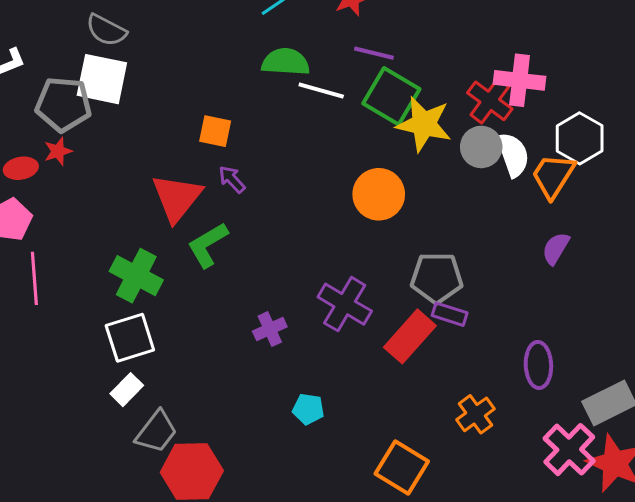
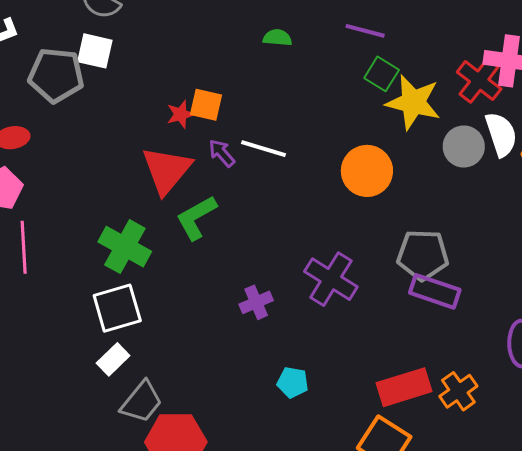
green semicircle: (286, 62) -> (277, 38), size x0.6
white square: (102, 79) -> (95, 51), size x0.7
white line: (321, 91) -> (264, 149), moved
green square: (391, 96) -> (382, 74), size x0.6
gray circle: (481, 147) -> (464, 146), moved
red star: (58, 151) -> (181, 114), moved
purple rectangle: (450, 314) -> (435, 291), size x1.4
red rectangle: (410, 336) -> (404, 387), moved, turned 30

